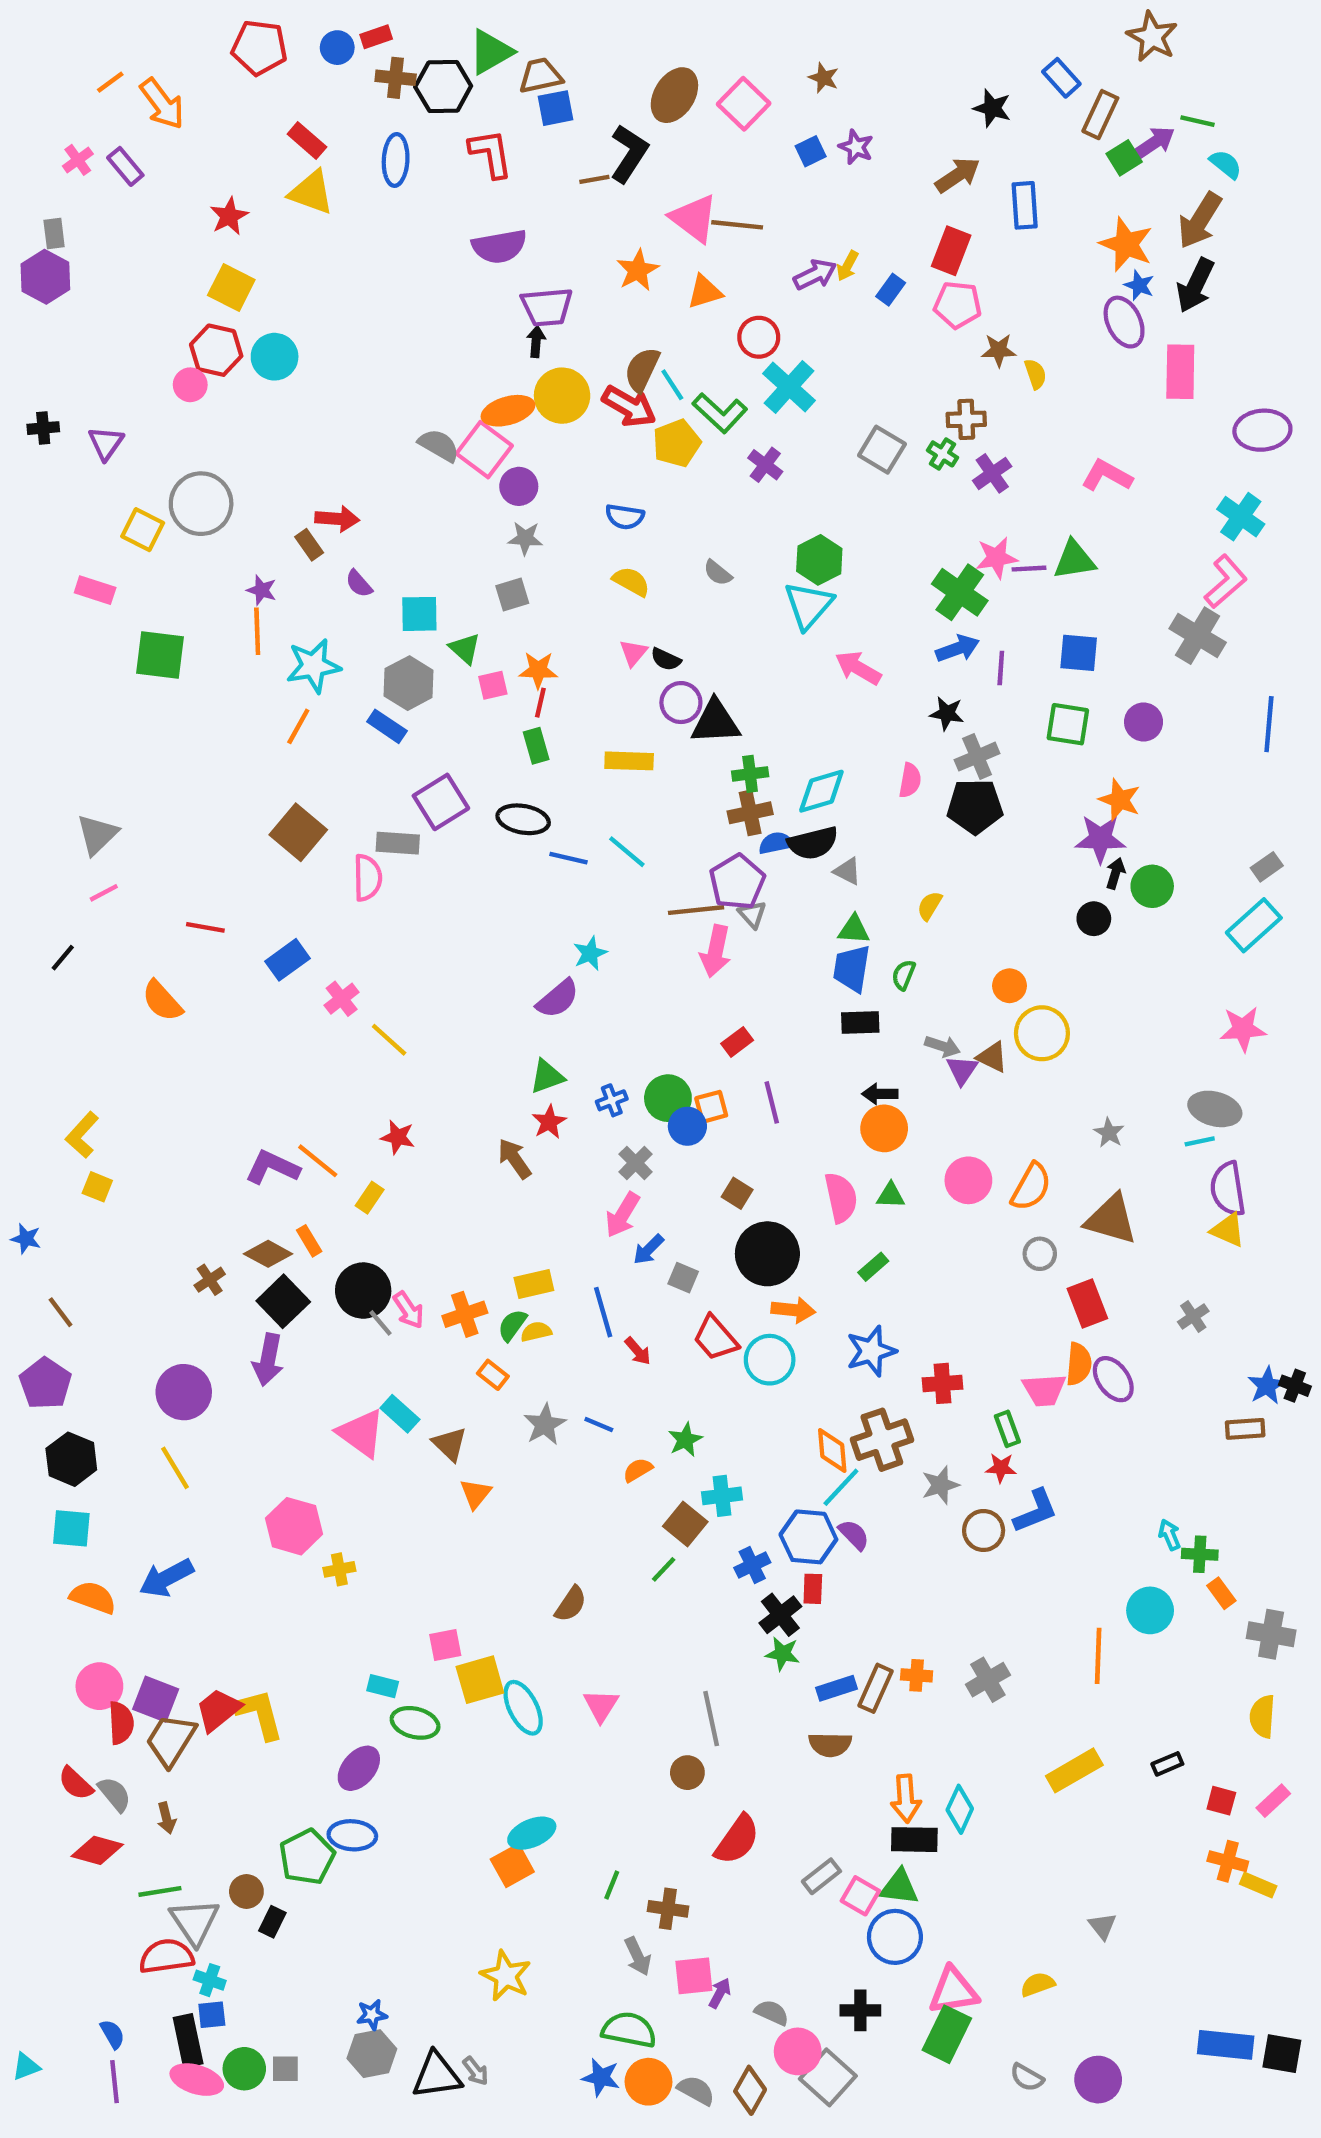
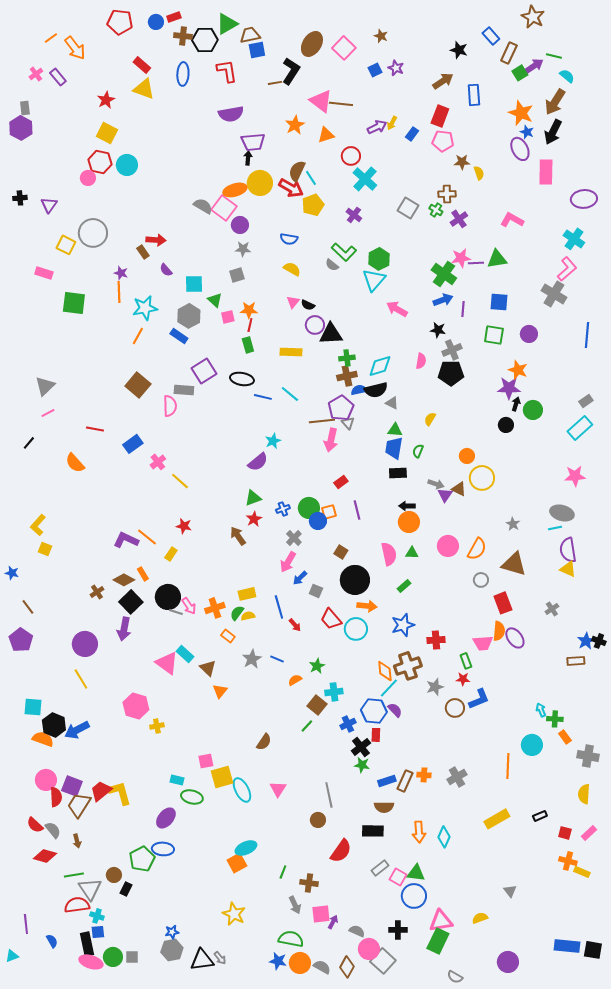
green L-shape: (720, 413) -> (344, 252), moved
gray line: (380, 1323) -> (176, 612), turned -32
black hexagon: (71, 1459) -> (54, 725), moved
black rectangle: (914, 1840) -> (373, 831), moved
gray semicircle: (1027, 2077) -> (455, 977), moved
purple line: (115, 2082) -> (26, 924), moved

